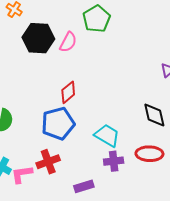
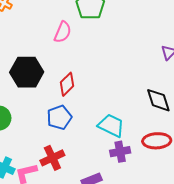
black hexagon: (38, 38) -> (27, 72), moved
blue pentagon: (58, 123) -> (59, 117), size x0.7

